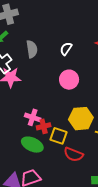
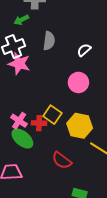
pink cross: (33, 117) -> (19, 121), moved
yellow square: (59, 136) -> (52, 115), moved

